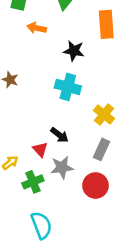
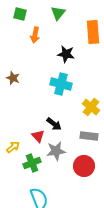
orange arrow: (37, 28) -> (35, 35), turned -91
gray rectangle: (102, 149) -> (89, 136), turned 72

